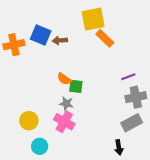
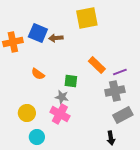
orange rectangle: (105, 38) -> (97, 65), moved
orange semicircle: (64, 79) -> (38, 74), moved
gray cross: (136, 97) -> (115, 91), moved

